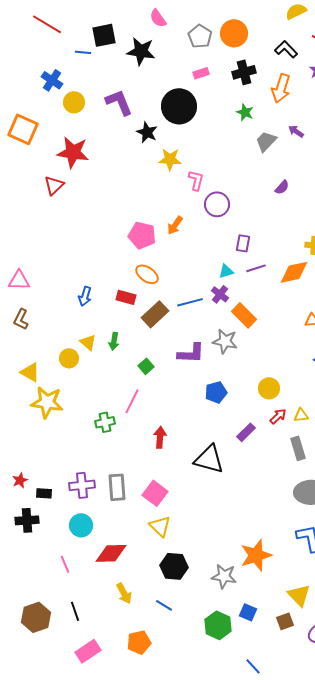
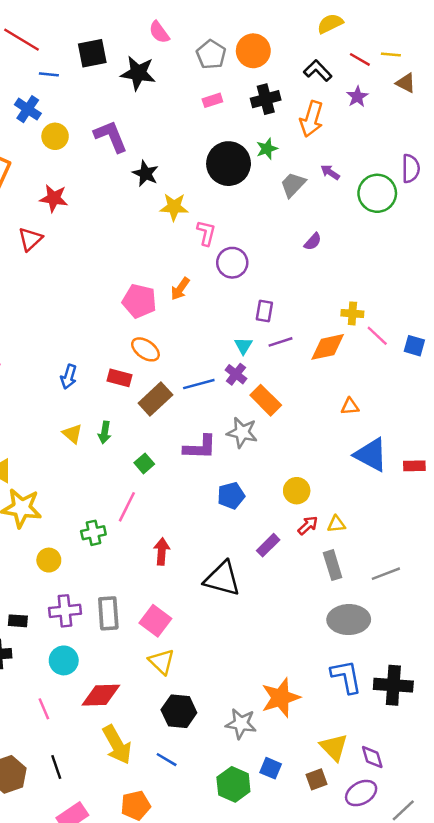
blue line: (83, 52) -> (49, 74), moved
black circle: (179, 106) -> (229, 164), moved
green star: (245, 112) -> (267, 149), turned 30
red star: (73, 152) -> (54, 198), size x0.7
cyan triangle: (226, 271) -> (243, 346), turned -42
yellow circle: (69, 358) -> (49, 560), moved
yellow arrow: (124, 593) -> (117, 745), size x1.5

